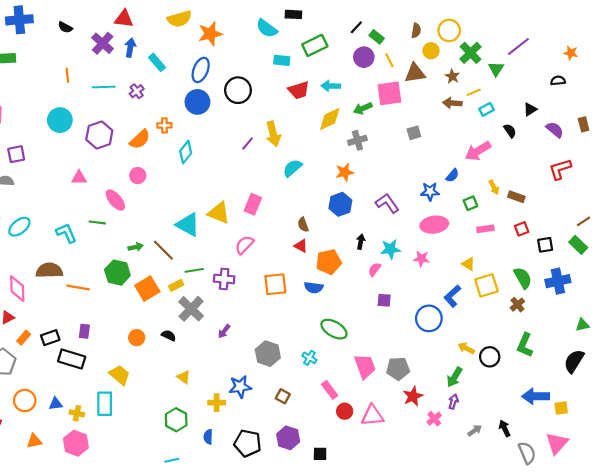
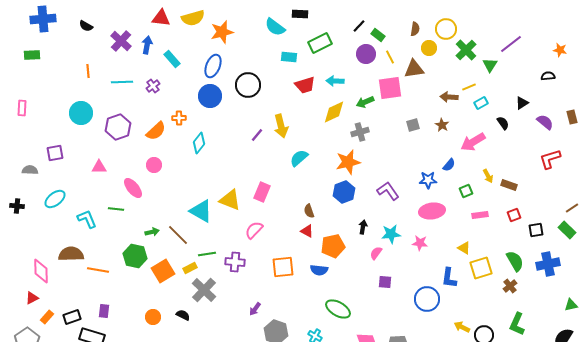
red triangle: (124, 19) -> (161, 18), moved
brown star: (452, 76) -> (442, 125), moved
purple square: (16, 154) -> (55, 153), moved
orange star: (345, 172) -> (348, 162), size x1.4
cyan ellipse: (19, 227) -> (55, 199), moved
blue L-shape: (452, 296) -> (449, 278), turned -40
purple arrow: (224, 331) -> (255, 309), moved

